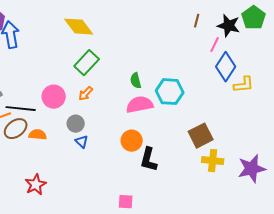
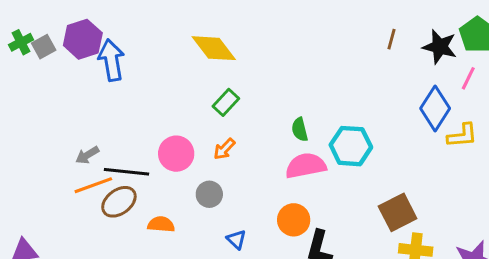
pink line: (215, 45) -> (468, 78), moved
green rectangle: (87, 63) -> (226, 102), size x0.7
orange semicircle: (38, 135) -> (161, 224), moved
blue triangle: (82, 142) -> (236, 239), moved

